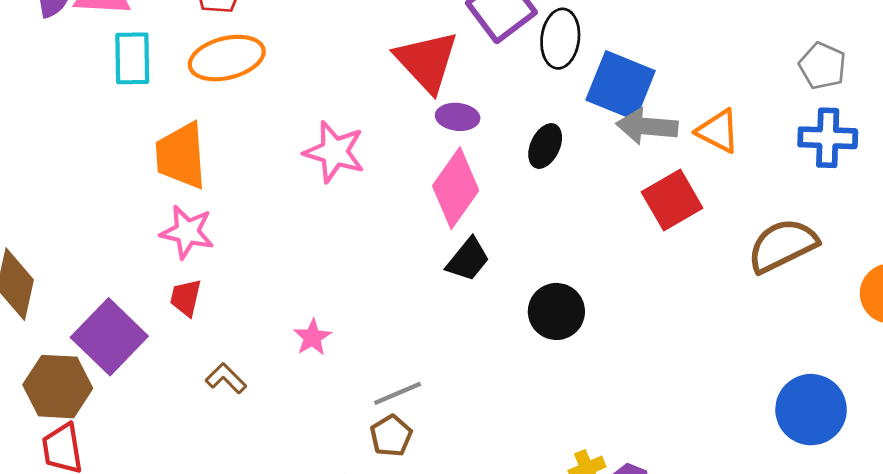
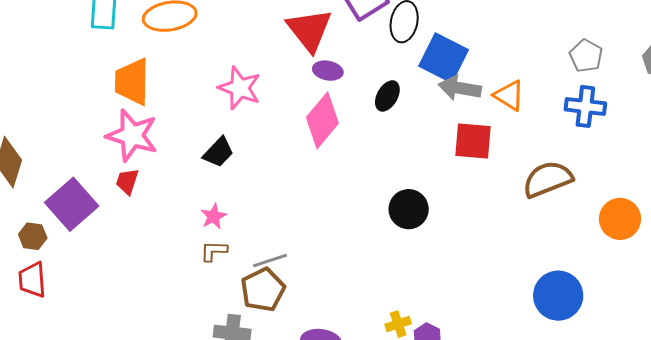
red square: (672, 200) -> (473, 141), turned 30
pink star: (187, 232) -> (132, 136), size x1.4
black trapezoid: (468, 259) -> (218, 152), moved
black circle: (556, 311) -> (409, 209), moved
brown L-shape: (226, 378) -> (214, 251), moved, turned -48
brown hexagon: (58, 387) -> (33, 236), size x0.6
brown pentagon: (391, 436) -> (263, 290), size x1.5

